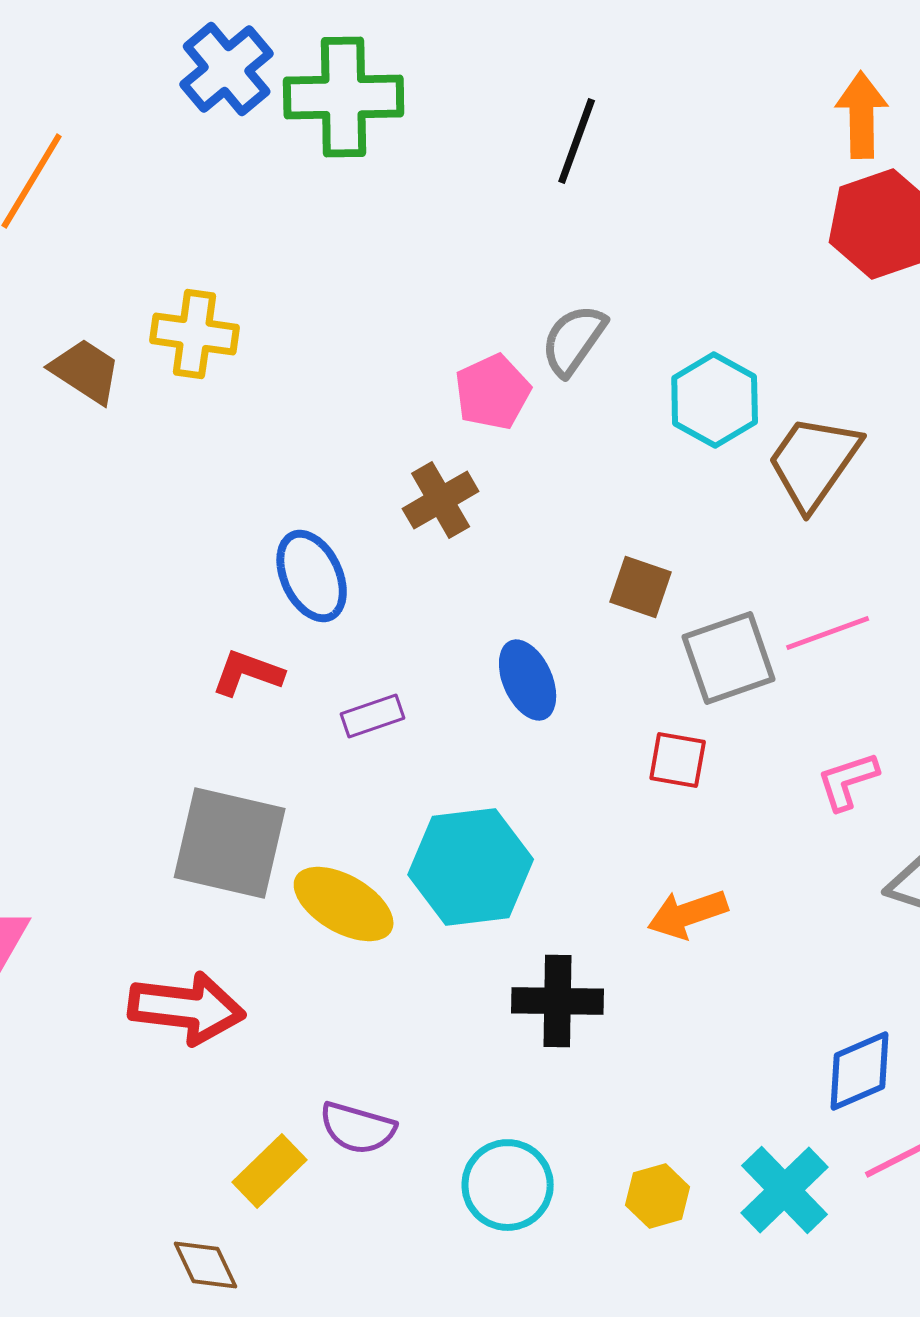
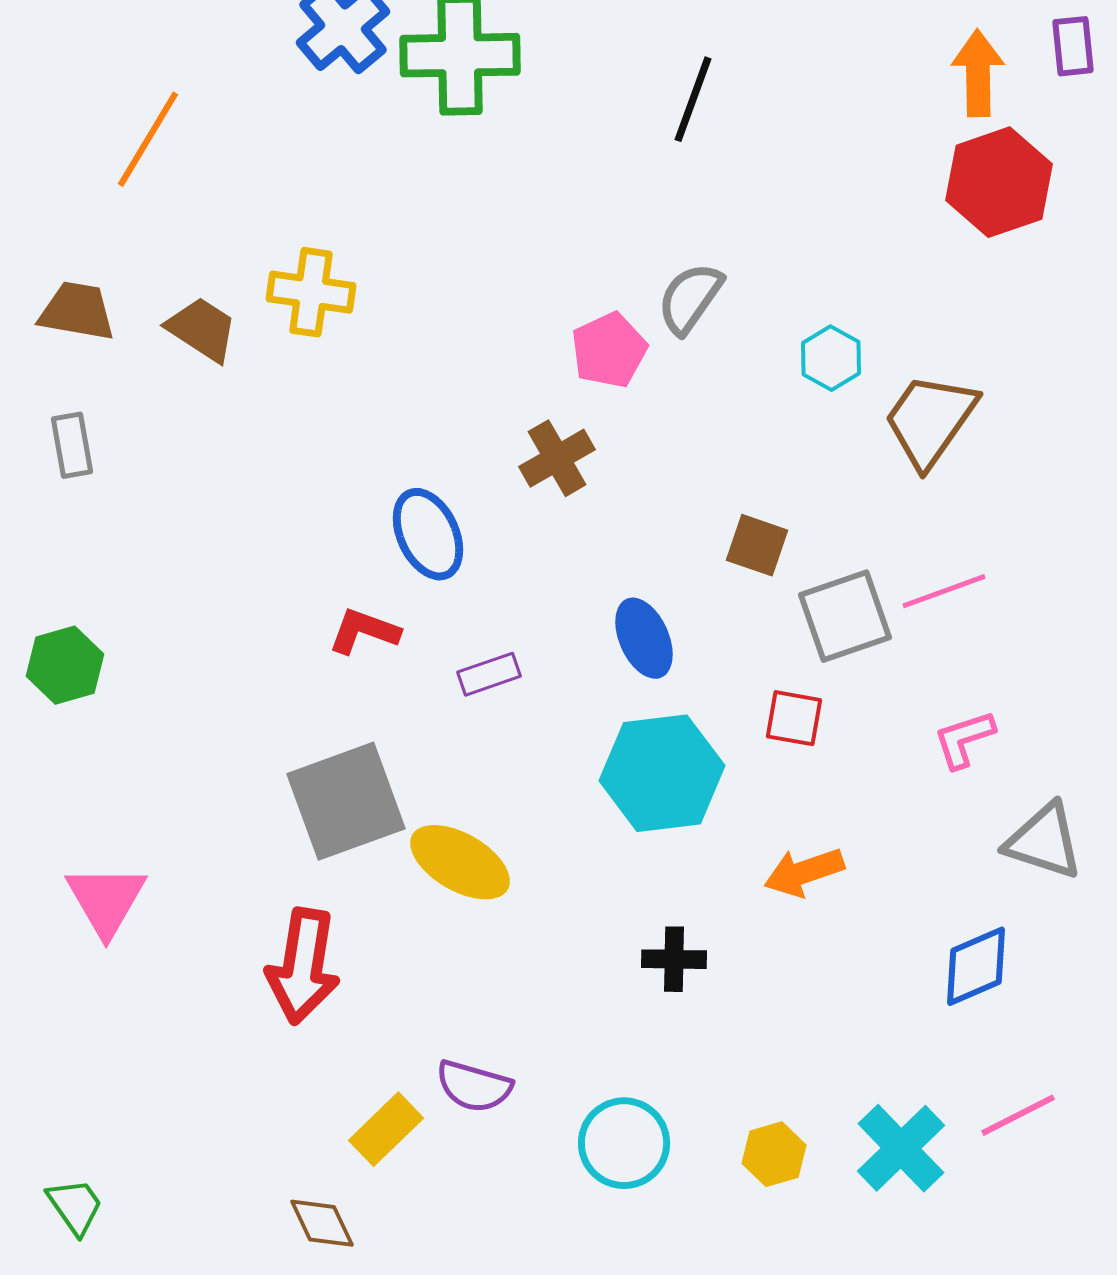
cyan hexagon: (715, 400) -> (831, 358), size x0.7
gray square: (230, 843) -> (346, 801), turned -33
cyan hexagon: (471, 867) -> (662, 773), moved
black cross: (558, 1001) -> (674, 959), size x0.7
red arrow: (187, 1008) -> (303, 966), turned 92
blue diamond: (860, 1071) -> (976, 966), moved

